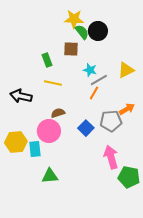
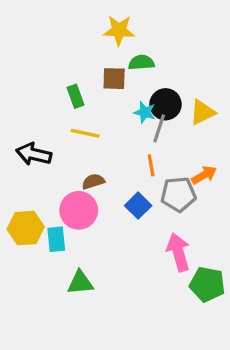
black circle: (98, 31) -> (166, 104), moved
green semicircle: (82, 32) -> (141, 63), moved, turned -56
gray line: (99, 80) -> (159, 128), turned -42
orange line: (94, 93) -> (151, 165), moved, turned -40

